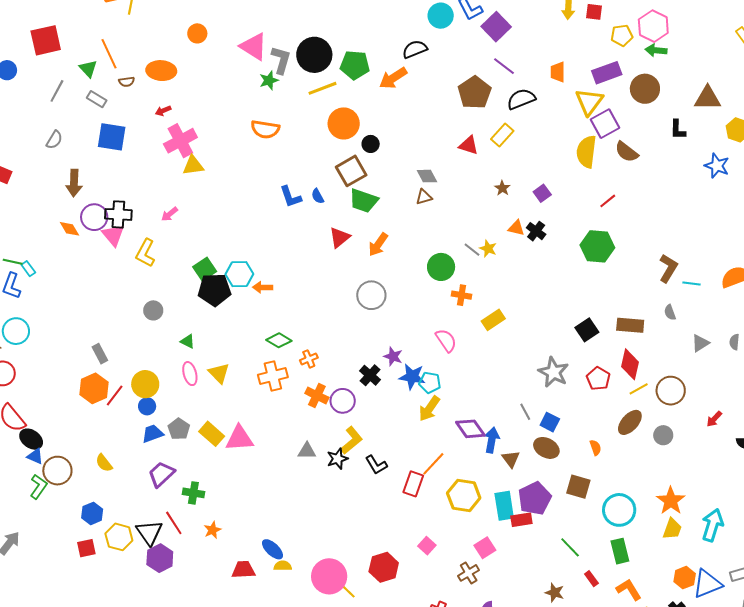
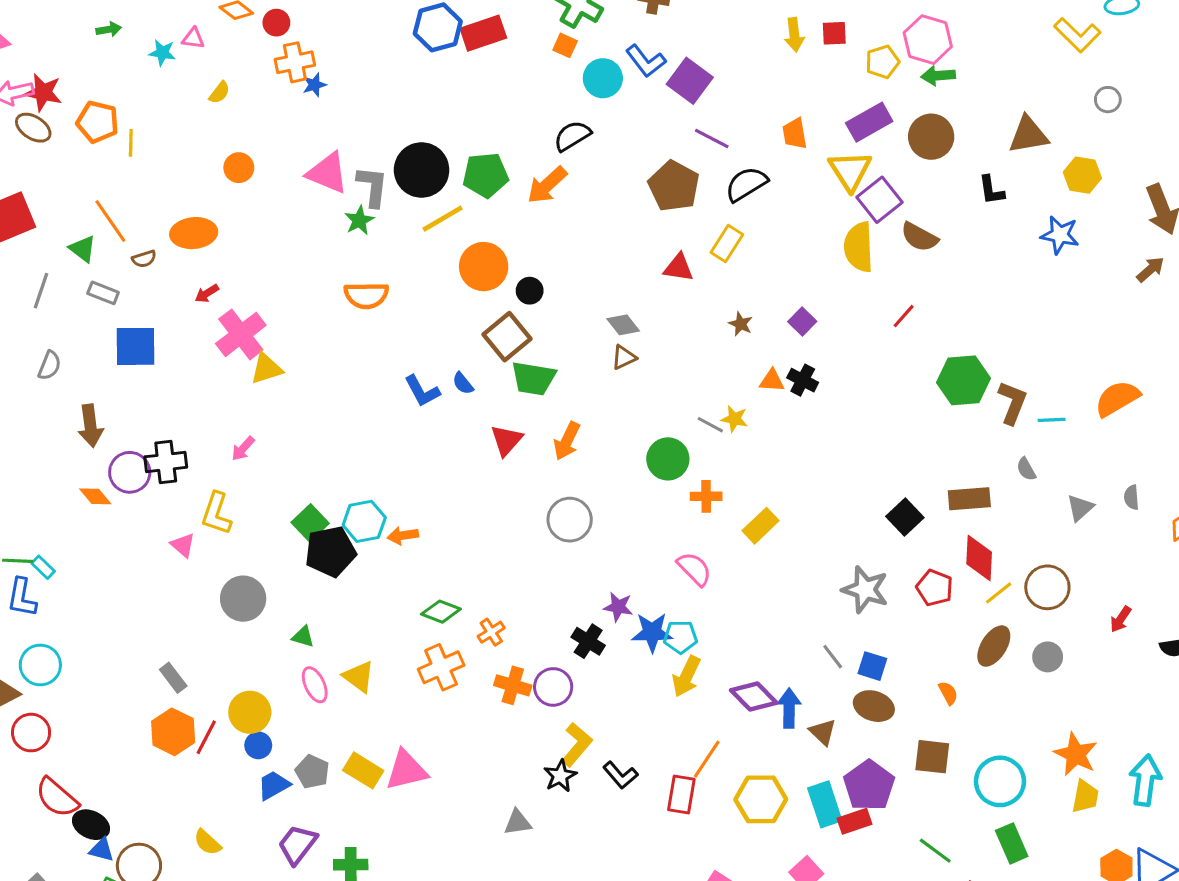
pink triangle: (113, 235) -> (183, 545), moved, size x0.7
green hexagon: (597, 246) -> (964, 380), moved
gray circle: (153, 310) -> (243, 599), size x1.5
gray triangle: (307, 451) -> (518, 822), moved

